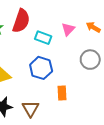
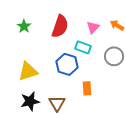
red semicircle: (21, 21) -> (60, 26), moved
cyan rectangle: (43, 38) -> (83, 47), moved

